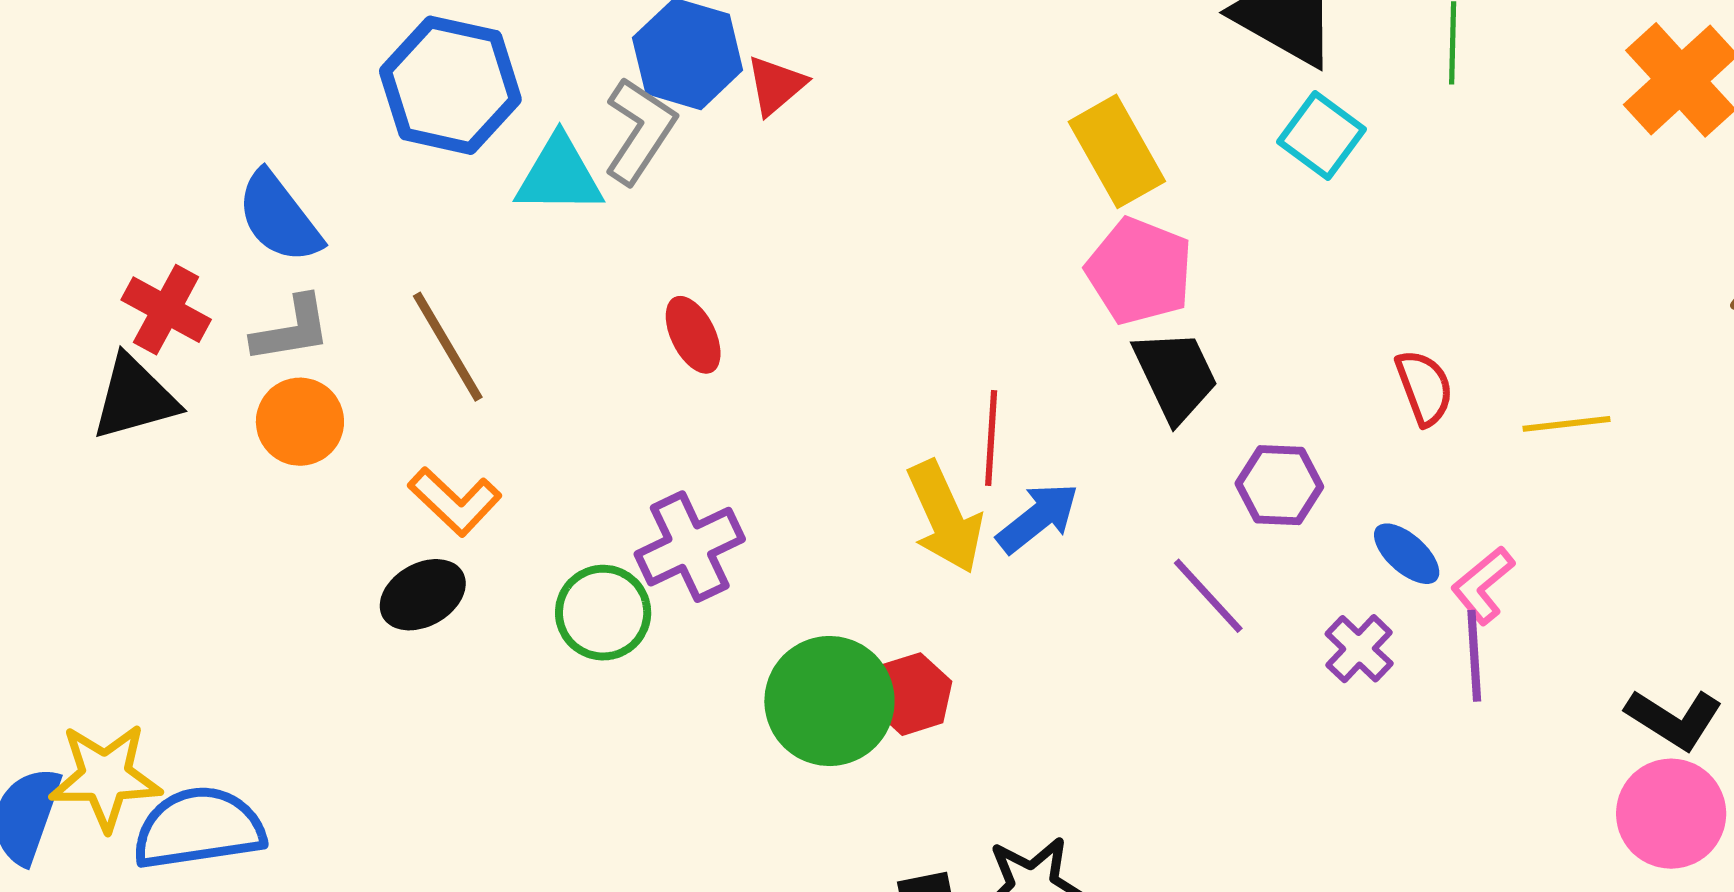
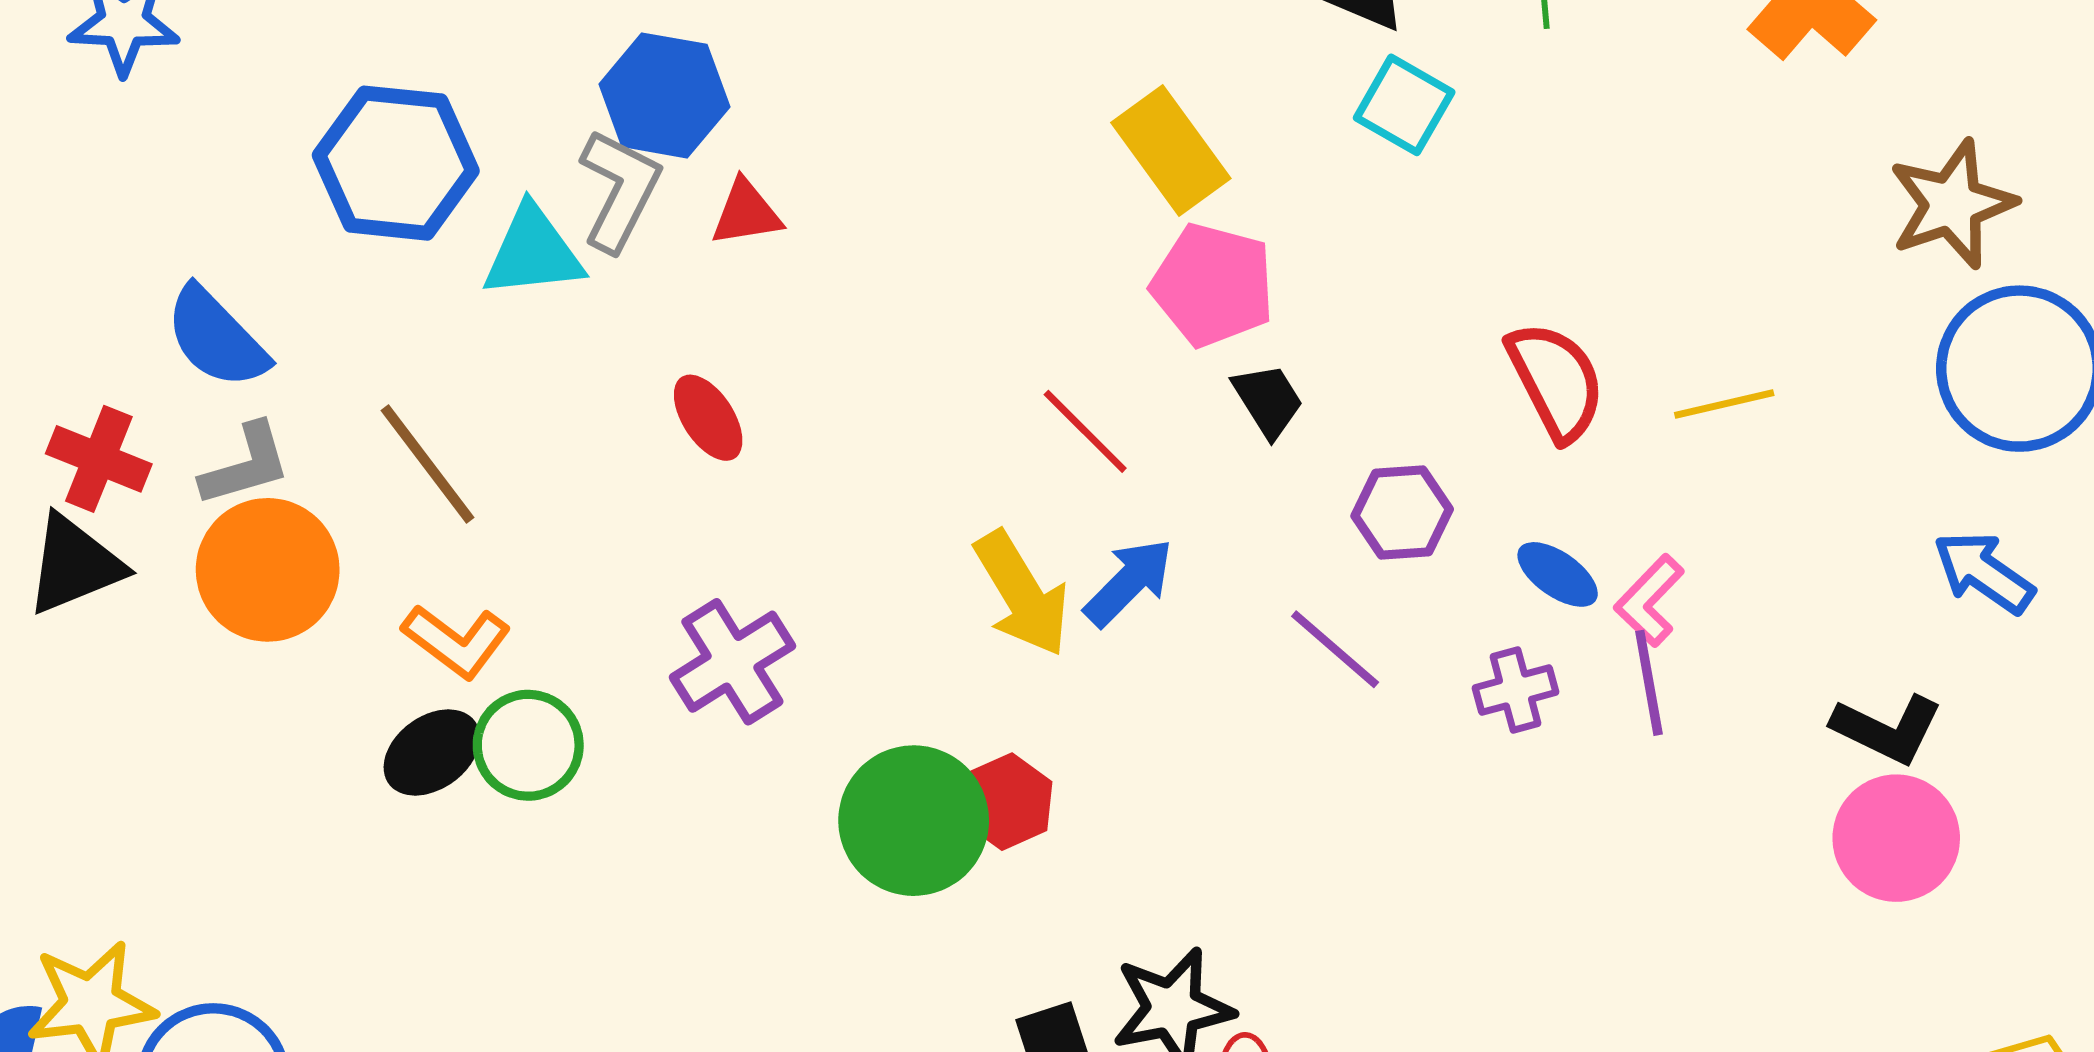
red triangle: (776, 85) -> (746, 213), moved, turned 38
black trapezoid: (1175, 376) -> (1268, 400), size x0.7
red semicircle: (1424, 387) -> (1556, 381), size x1.4
orange circle: (300, 422) -> (268, 570), size x1.4
red line: (991, 438) -> (1085, 431), moved, turned -42
green circle: (603, 613) -> (528, 745), moved
purple cross: (1359, 649) -> (1516, 690), turned 38

